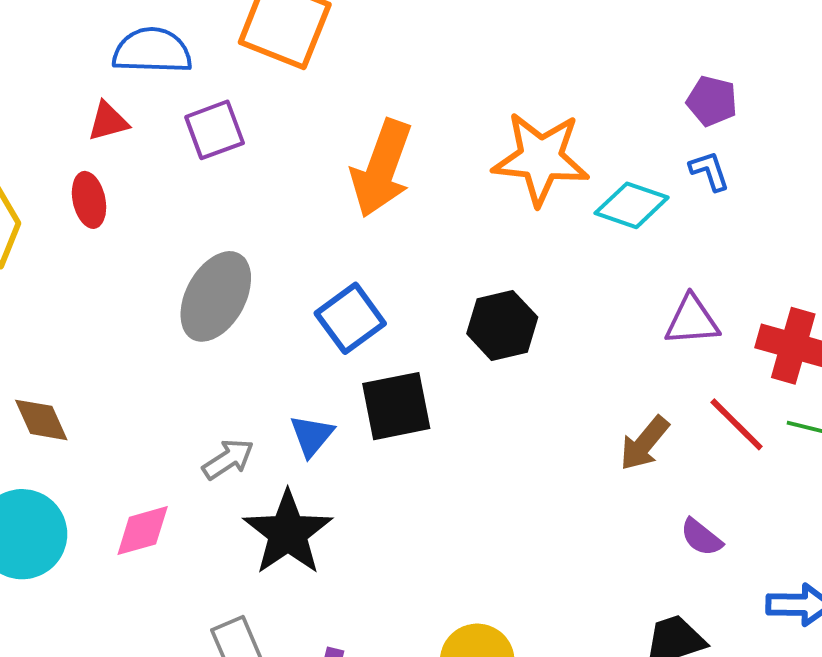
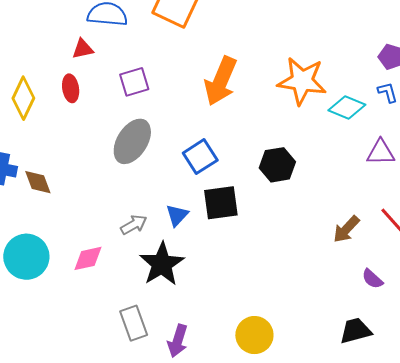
purple square: (215, 130) -> (134, 82), moved
purple triangle: (692, 321) -> (381, 152), moved
brown diamond: (41, 420) -> (38, 182), moved

